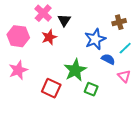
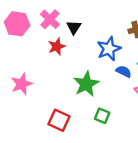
pink hexagon: (18, 36) -> (17, 24), moved
red square: (51, 88) -> (59, 120), moved
green square: (91, 89) -> (102, 116), moved

